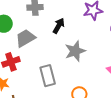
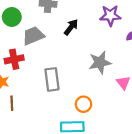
gray star: (75, 51) -> (100, 62), moved

